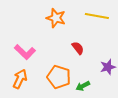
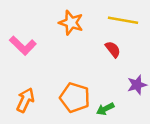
red semicircle: (78, 48) -> (113, 49), moved
pink L-shape: (25, 52) -> (23, 46), moved

